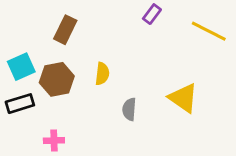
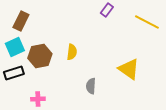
brown rectangle: (65, 30) -> (21, 21), moved
gray semicircle: (129, 109) -> (91, 86), moved

